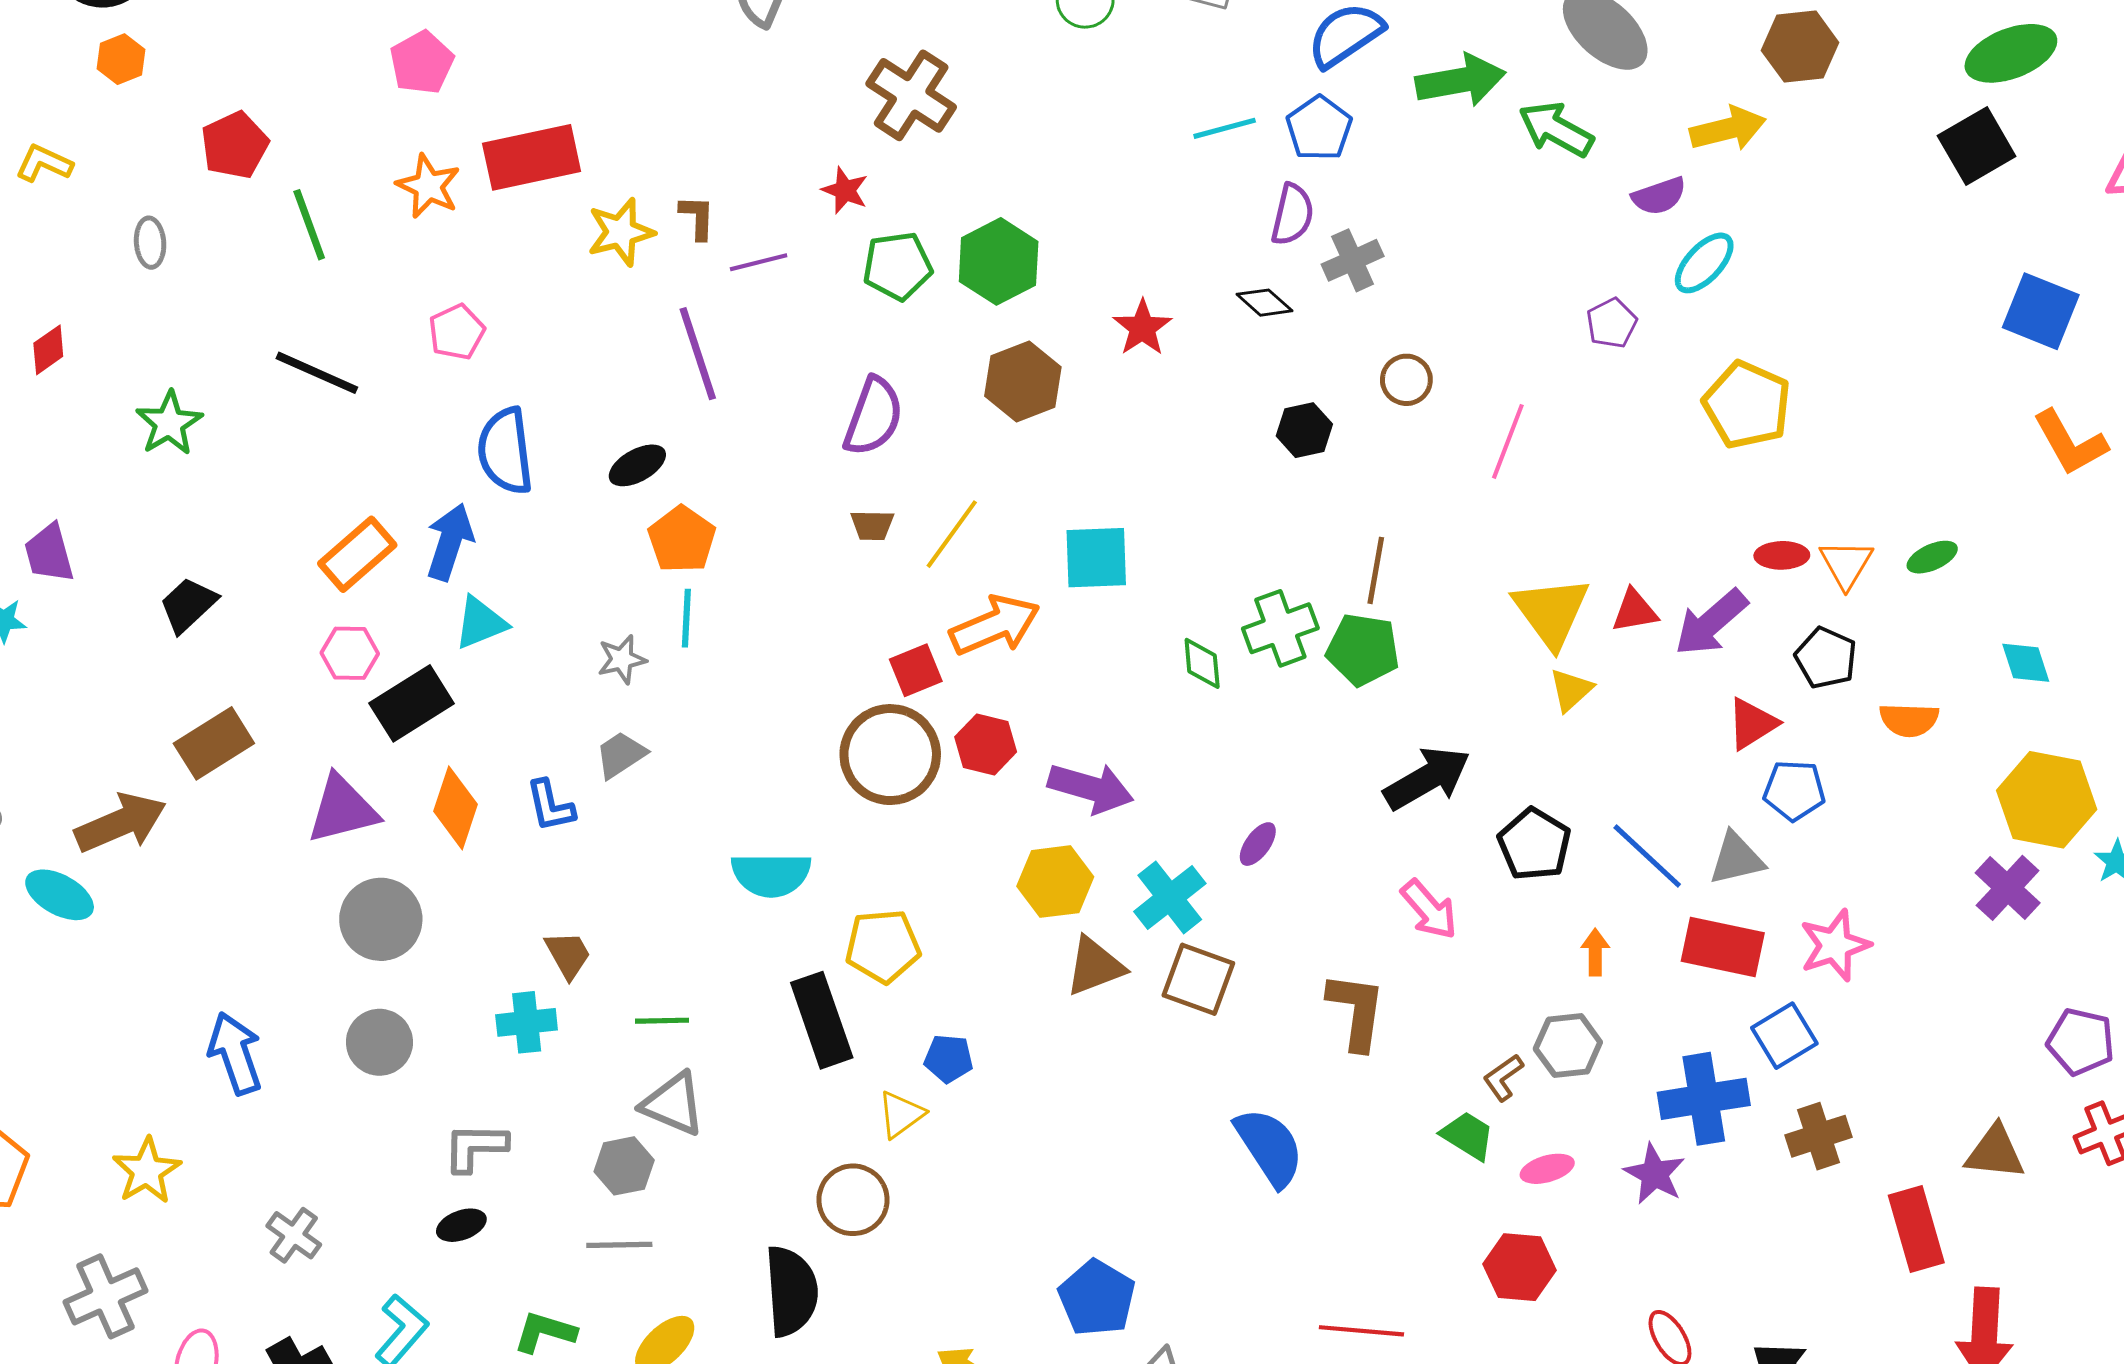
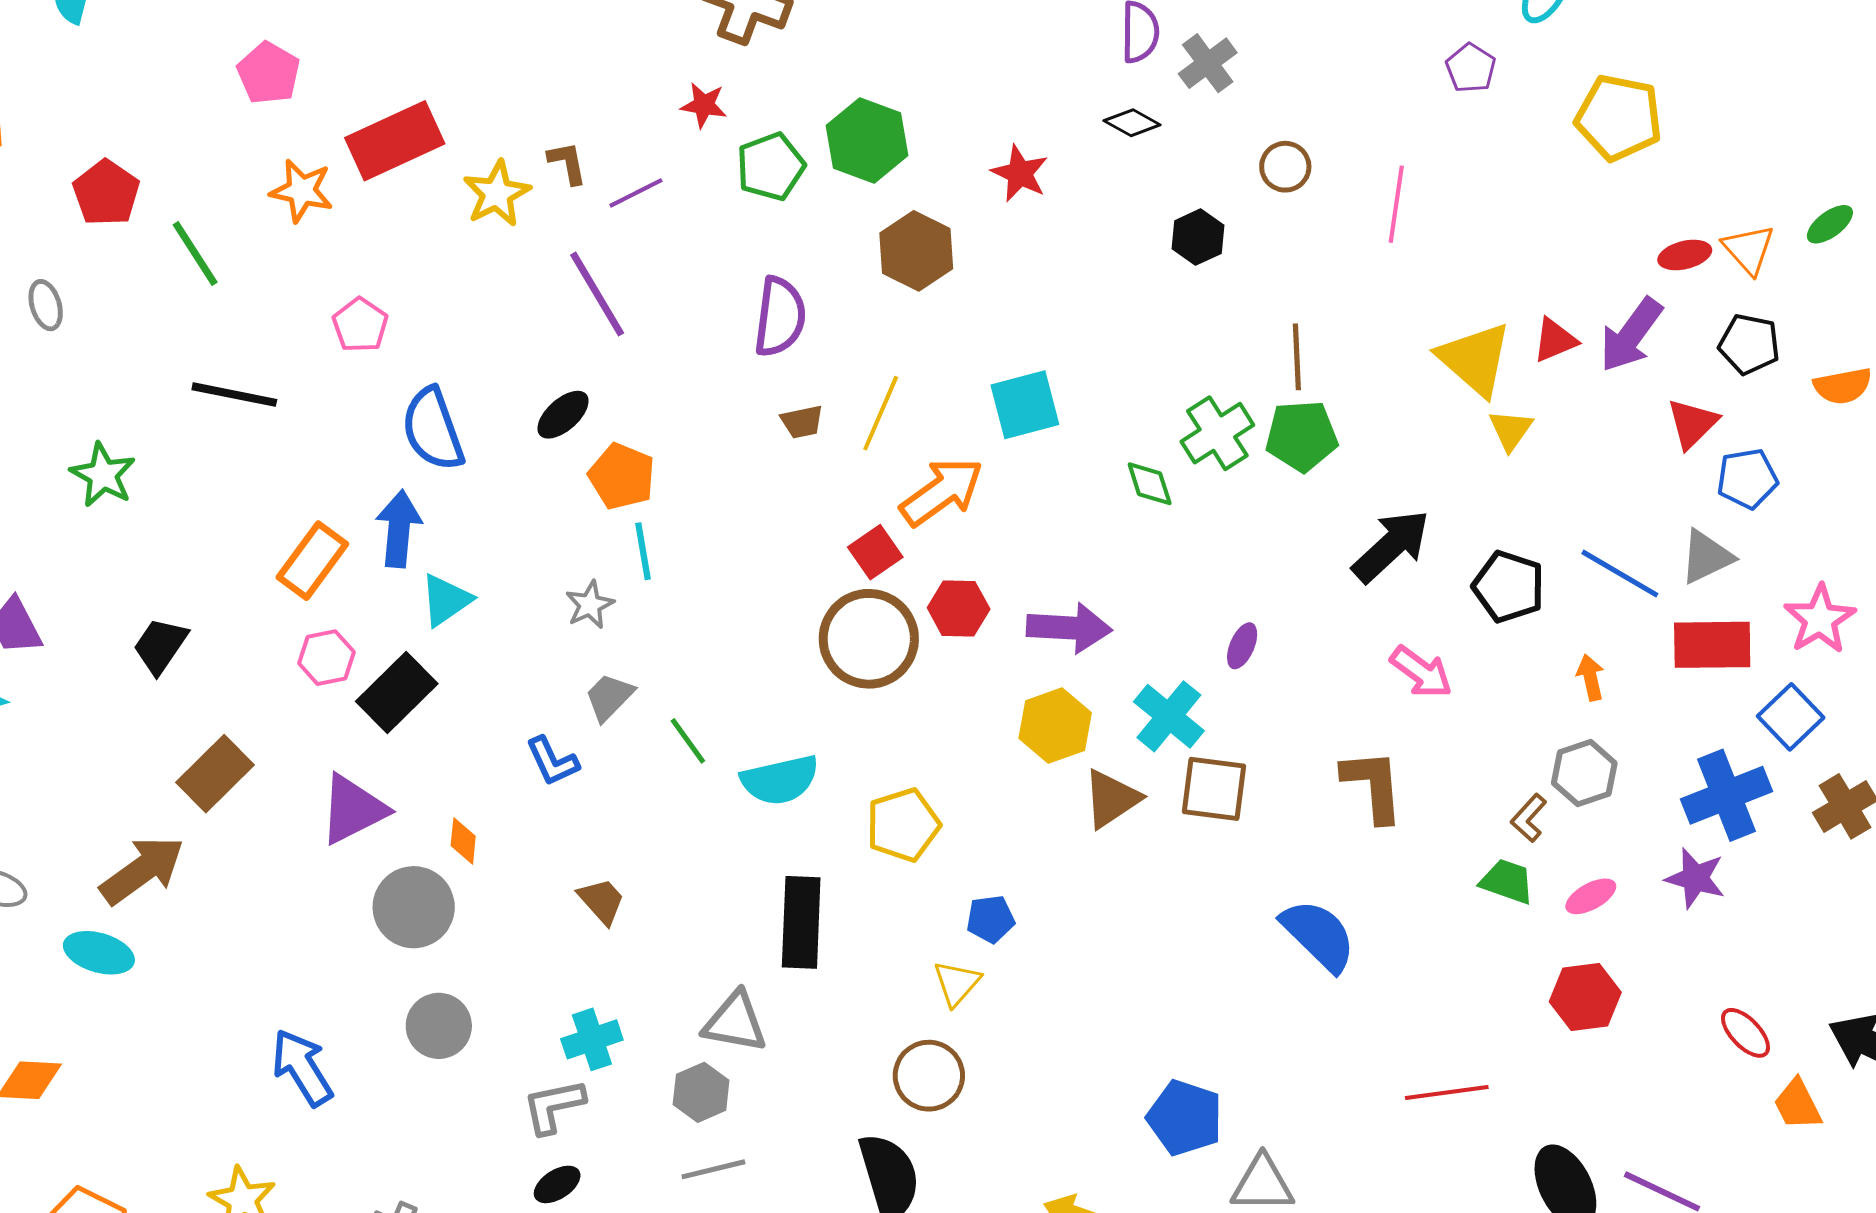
orange diamond: (455, 808) -> (463, 841), moved, size x0.6
black rectangle: (822, 1020) -> (801, 922), moved, turned 34
green line: (662, 1021) -> (688, 741), moved, turned 68
cyan cross: (527, 1022) -> (592, 1039), moved

